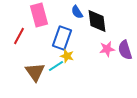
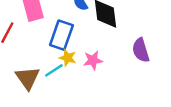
pink star: (107, 49) -> (93, 60), moved

